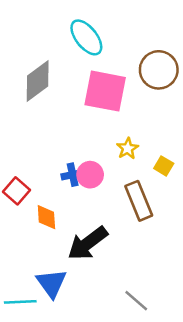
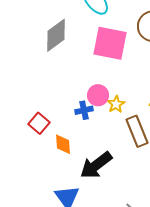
yellow star: (128, 148) -> (116, 104), moved
pink circle: (90, 175) -> (98, 95), moved

